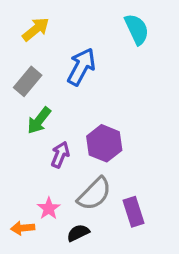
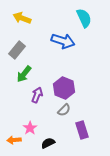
yellow arrow: (36, 29) -> (22, 18), turned -120
blue arrow: (81, 67) -> (63, 41), moved, turned 80
gray semicircle: (94, 194) -> (64, 110), moved, size x0.6

